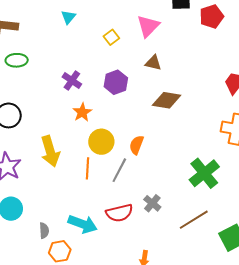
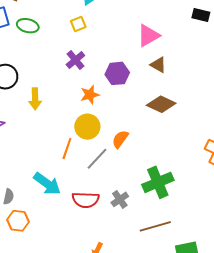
pink triangle: (148, 26) -> (148, 36), moved
yellow square: (111, 37) -> (78, 24), moved
orange star: (82, 112) -> (90, 95), moved
yellow arrow: (50, 151) -> (35, 99), moved, size x0.7
green cross: (204, 173) -> (158, 182), moved
cyan arrow: (83, 224) -> (47, 184), moved

